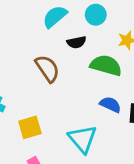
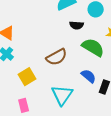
brown semicircle: (47, 69) -> (57, 57), moved, turned 80
yellow square: (30, 127) -> (27, 77), turned -30

